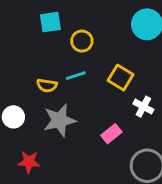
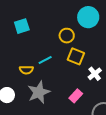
yellow circle: (82, 41) -> (67, 36), moved
white cross: (143, 107) -> (95, 74), turned 32

